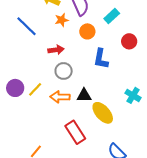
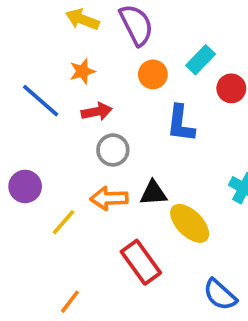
cyan rectangle: (112, 16) -> (201, 60), moved
orange star: (62, 20) -> (82, 71), moved
blue line: (26, 26) -> (41, 101), moved
yellow line: (35, 89) -> (63, 222), moved

